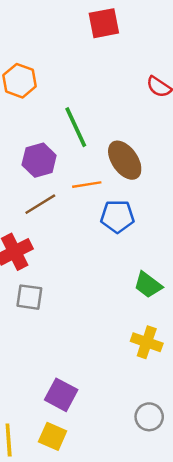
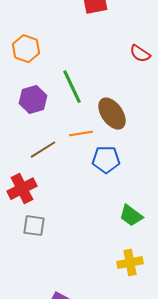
purple hexagon: (39, 160) -> (33, 100), moved
yellow cross: (147, 342) -> (130, 263), turned -30

